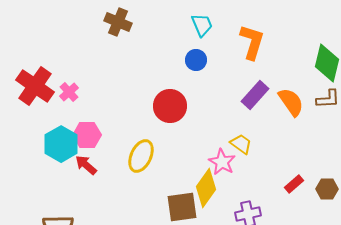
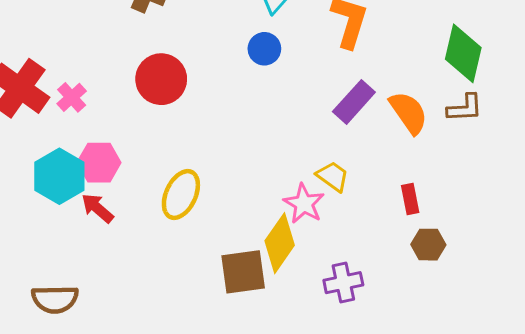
red circle: (170, 106) -> (161, 79), moved
red rectangle: (294, 184) -> (410, 199), moved, turned -60
brown hexagon: (327, 189) -> (428, 245), moved

